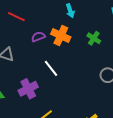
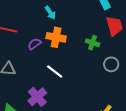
cyan arrow: (70, 11) -> (50, 13), moved
green cross: (94, 38) -> (93, 43), moved

